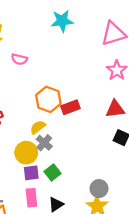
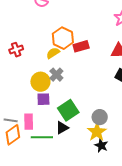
yellow semicircle: (38, 127) -> (53, 53), moved
green square: (52, 173) -> (68, 110), moved, size x1.5
pink rectangle: (31, 198) -> (29, 122), moved

